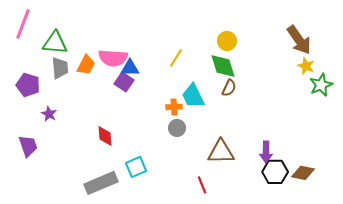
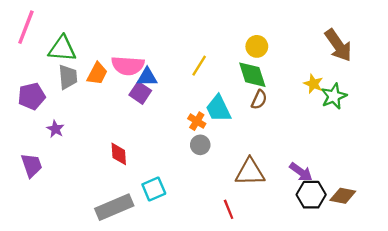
yellow star: (306, 66) -> (313, 84), moved
purple pentagon: (28, 85) -> (32, 96), turned -30
green star: (321, 85) -> (334, 96), moved
orange cross: (174, 107) -> (197, 121), turned 35
purple arrow: (266, 152) -> (301, 172), turned -55

